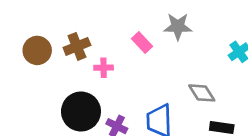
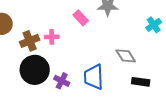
brown cross: (77, 46) -> (30, 41), moved

